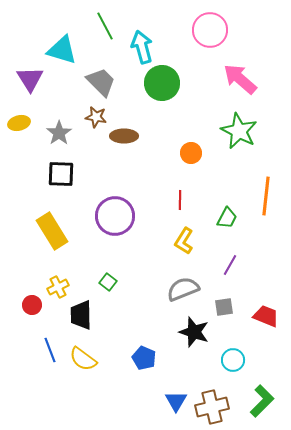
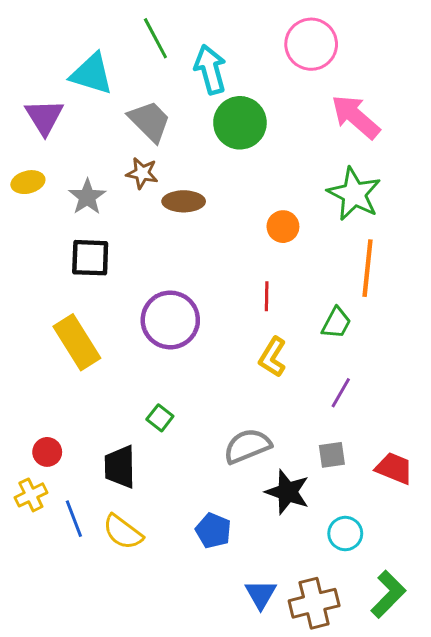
orange line: (266, 196) -> (367, 268), moved
yellow cross: (58, 287) -> (31, 495), moved
gray semicircle: (183, 289) -> (247, 446), moved

